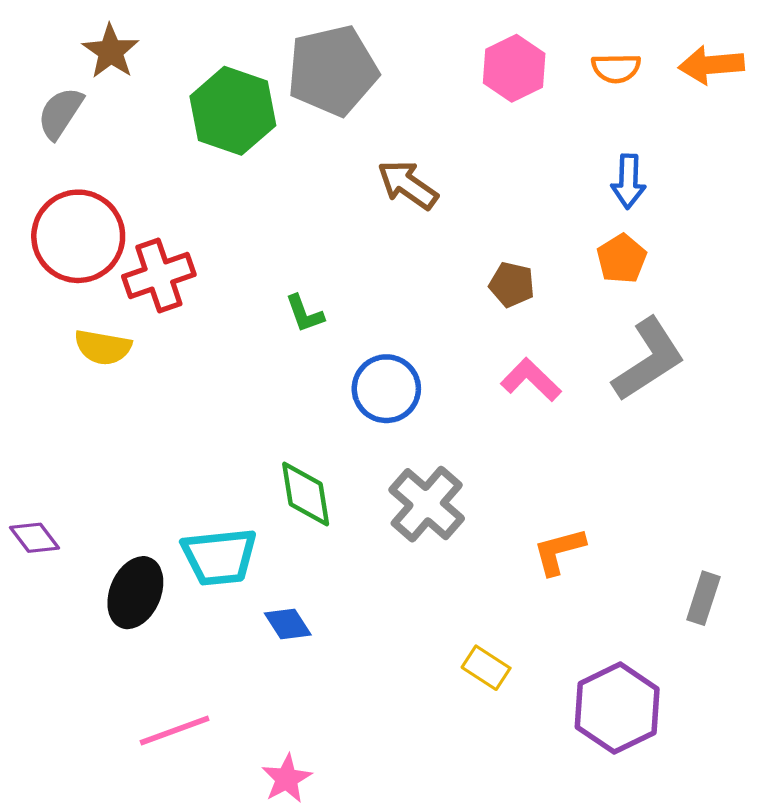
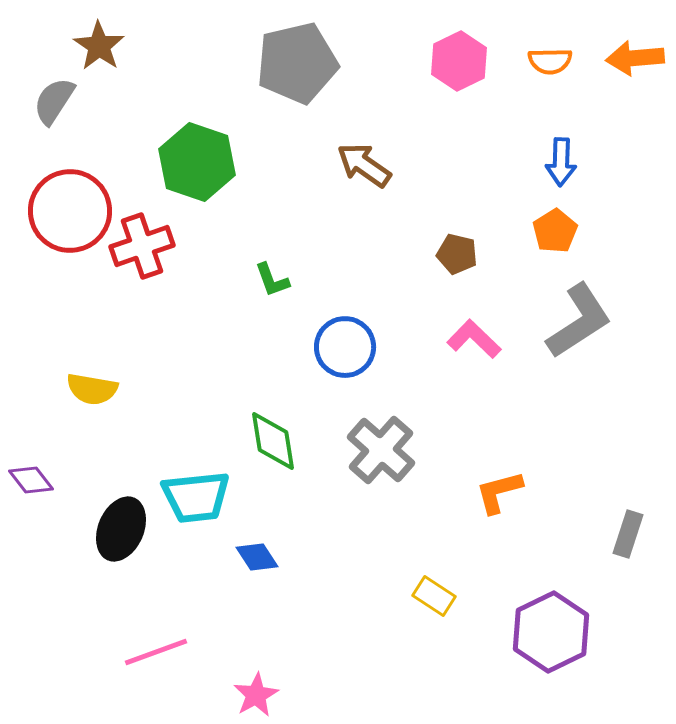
green hexagon: (233, 111) -> (197, 162), moved
yellow semicircle: (103, 347) -> (92, 389), moved

